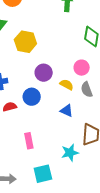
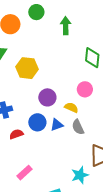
gray semicircle: (87, 90) -> (78, 127), moved
blue triangle: (67, 111) -> (57, 125), moved, turned -40
pink rectangle: (29, 141) -> (24, 173), moved, turned 63

